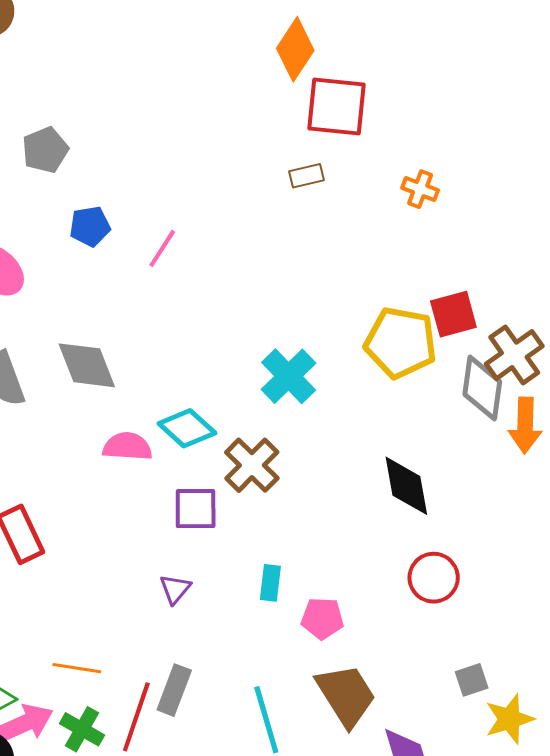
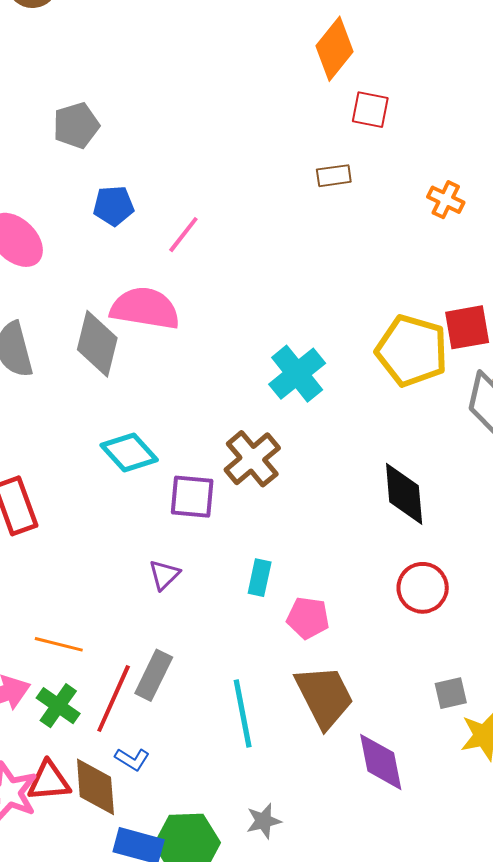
red square: (337, 107) -> (370, 110), size x0.6
gray diamond: (87, 365) -> (97, 344), turned 30
cyan diamond: (187, 428) -> (129, 452), moved
pink semicircle: (127, 447) -> (145, 308), moved, size x1.4

